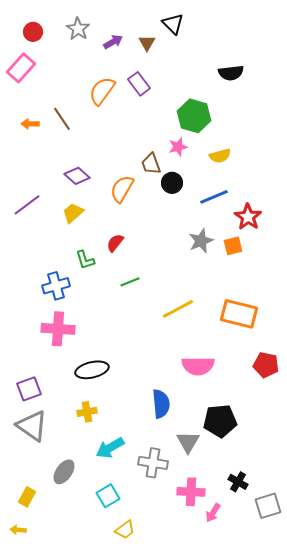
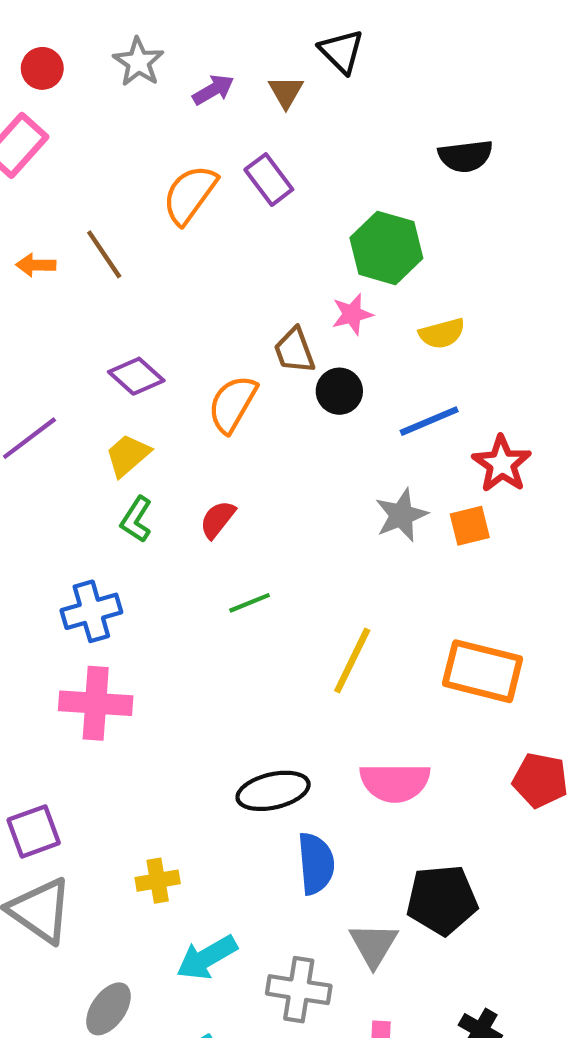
green L-shape: (85, 260) -> (136, 519), moved, turned 50
yellow line: (178, 309) -> (352, 660), turned -36
black ellipse: (92, 370) -> (273, 791), moved

